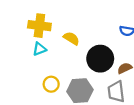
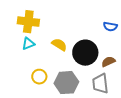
yellow semicircle: (71, 38) -> (59, 45), moved

